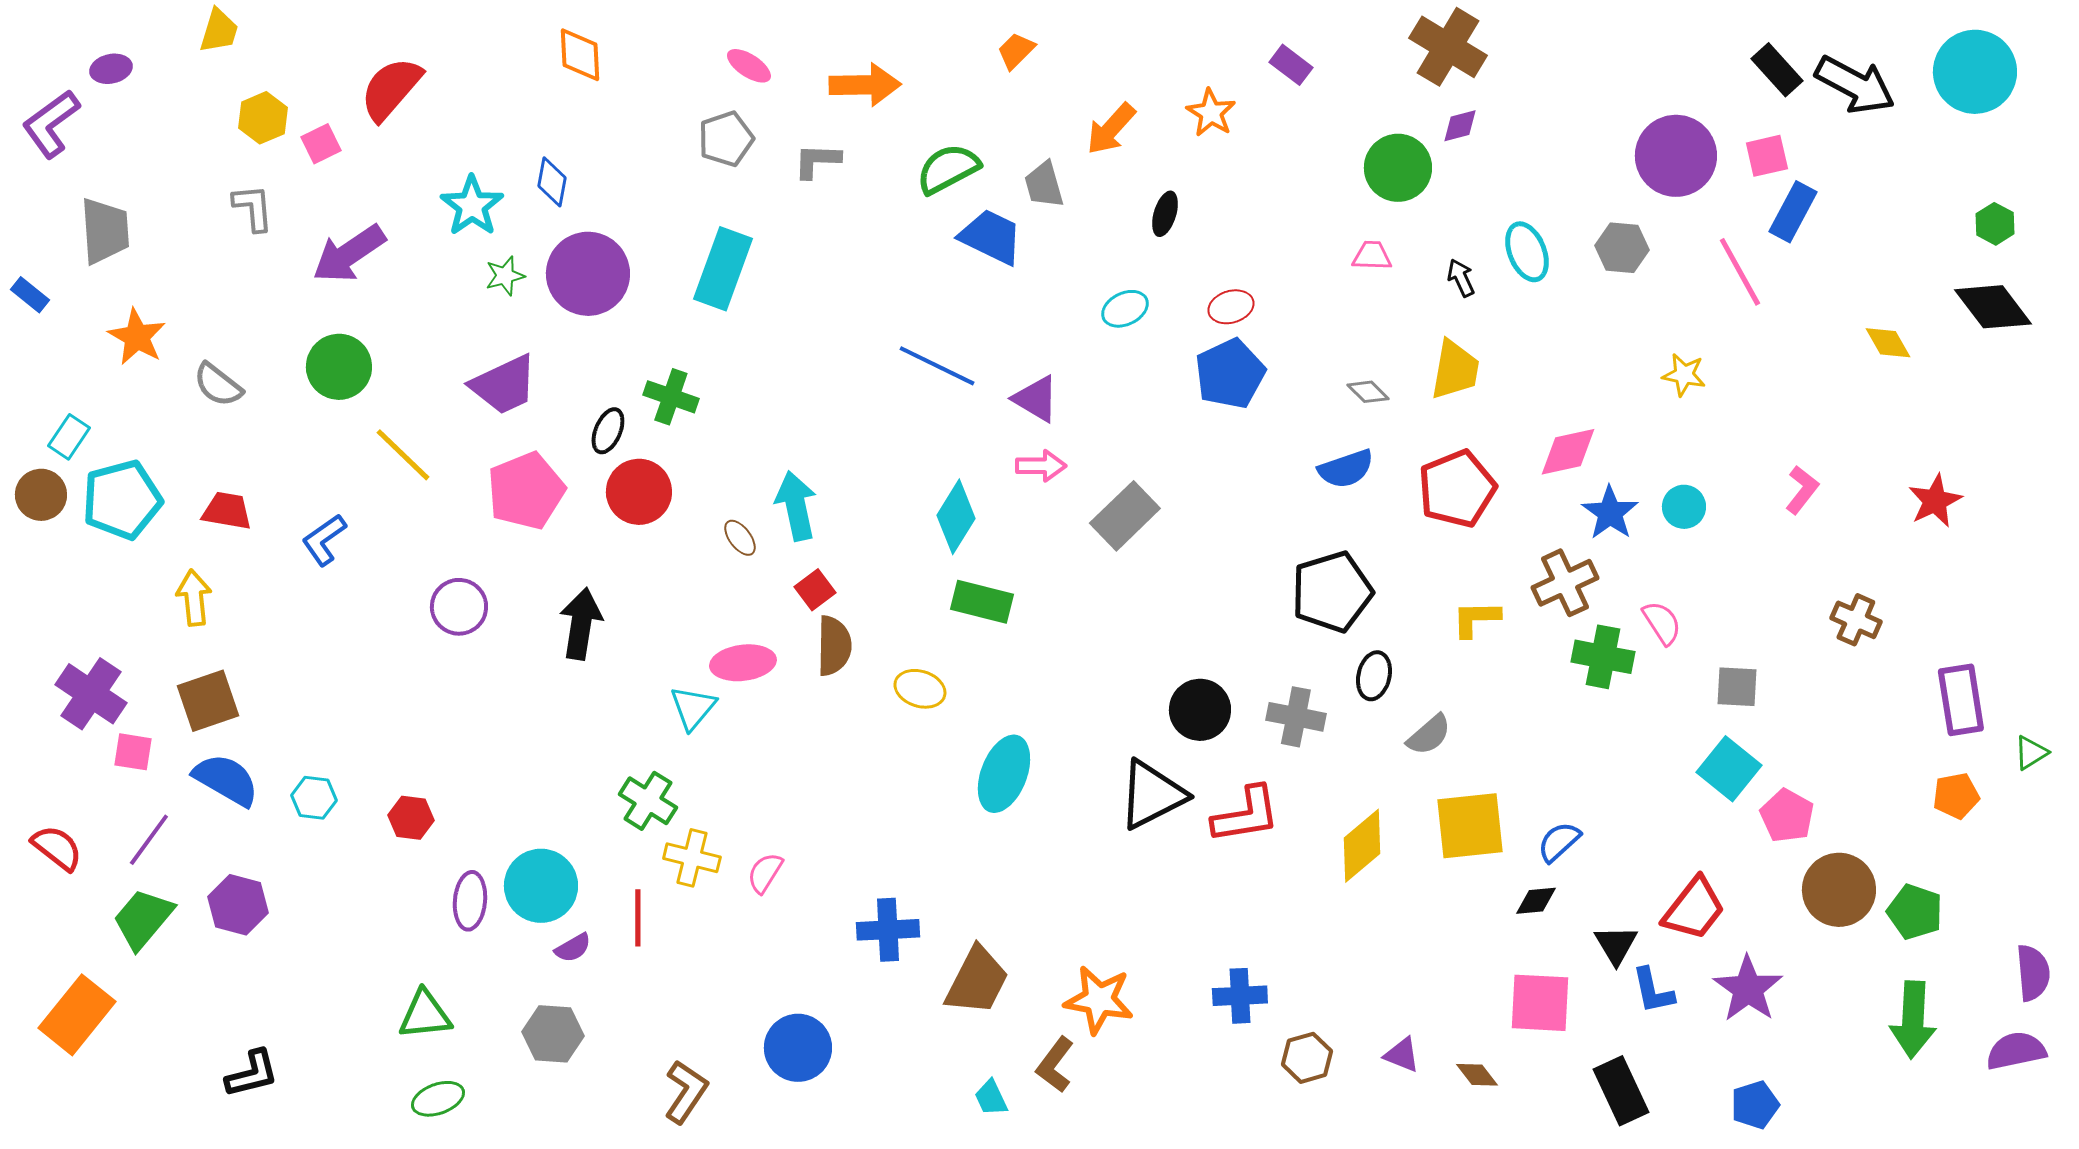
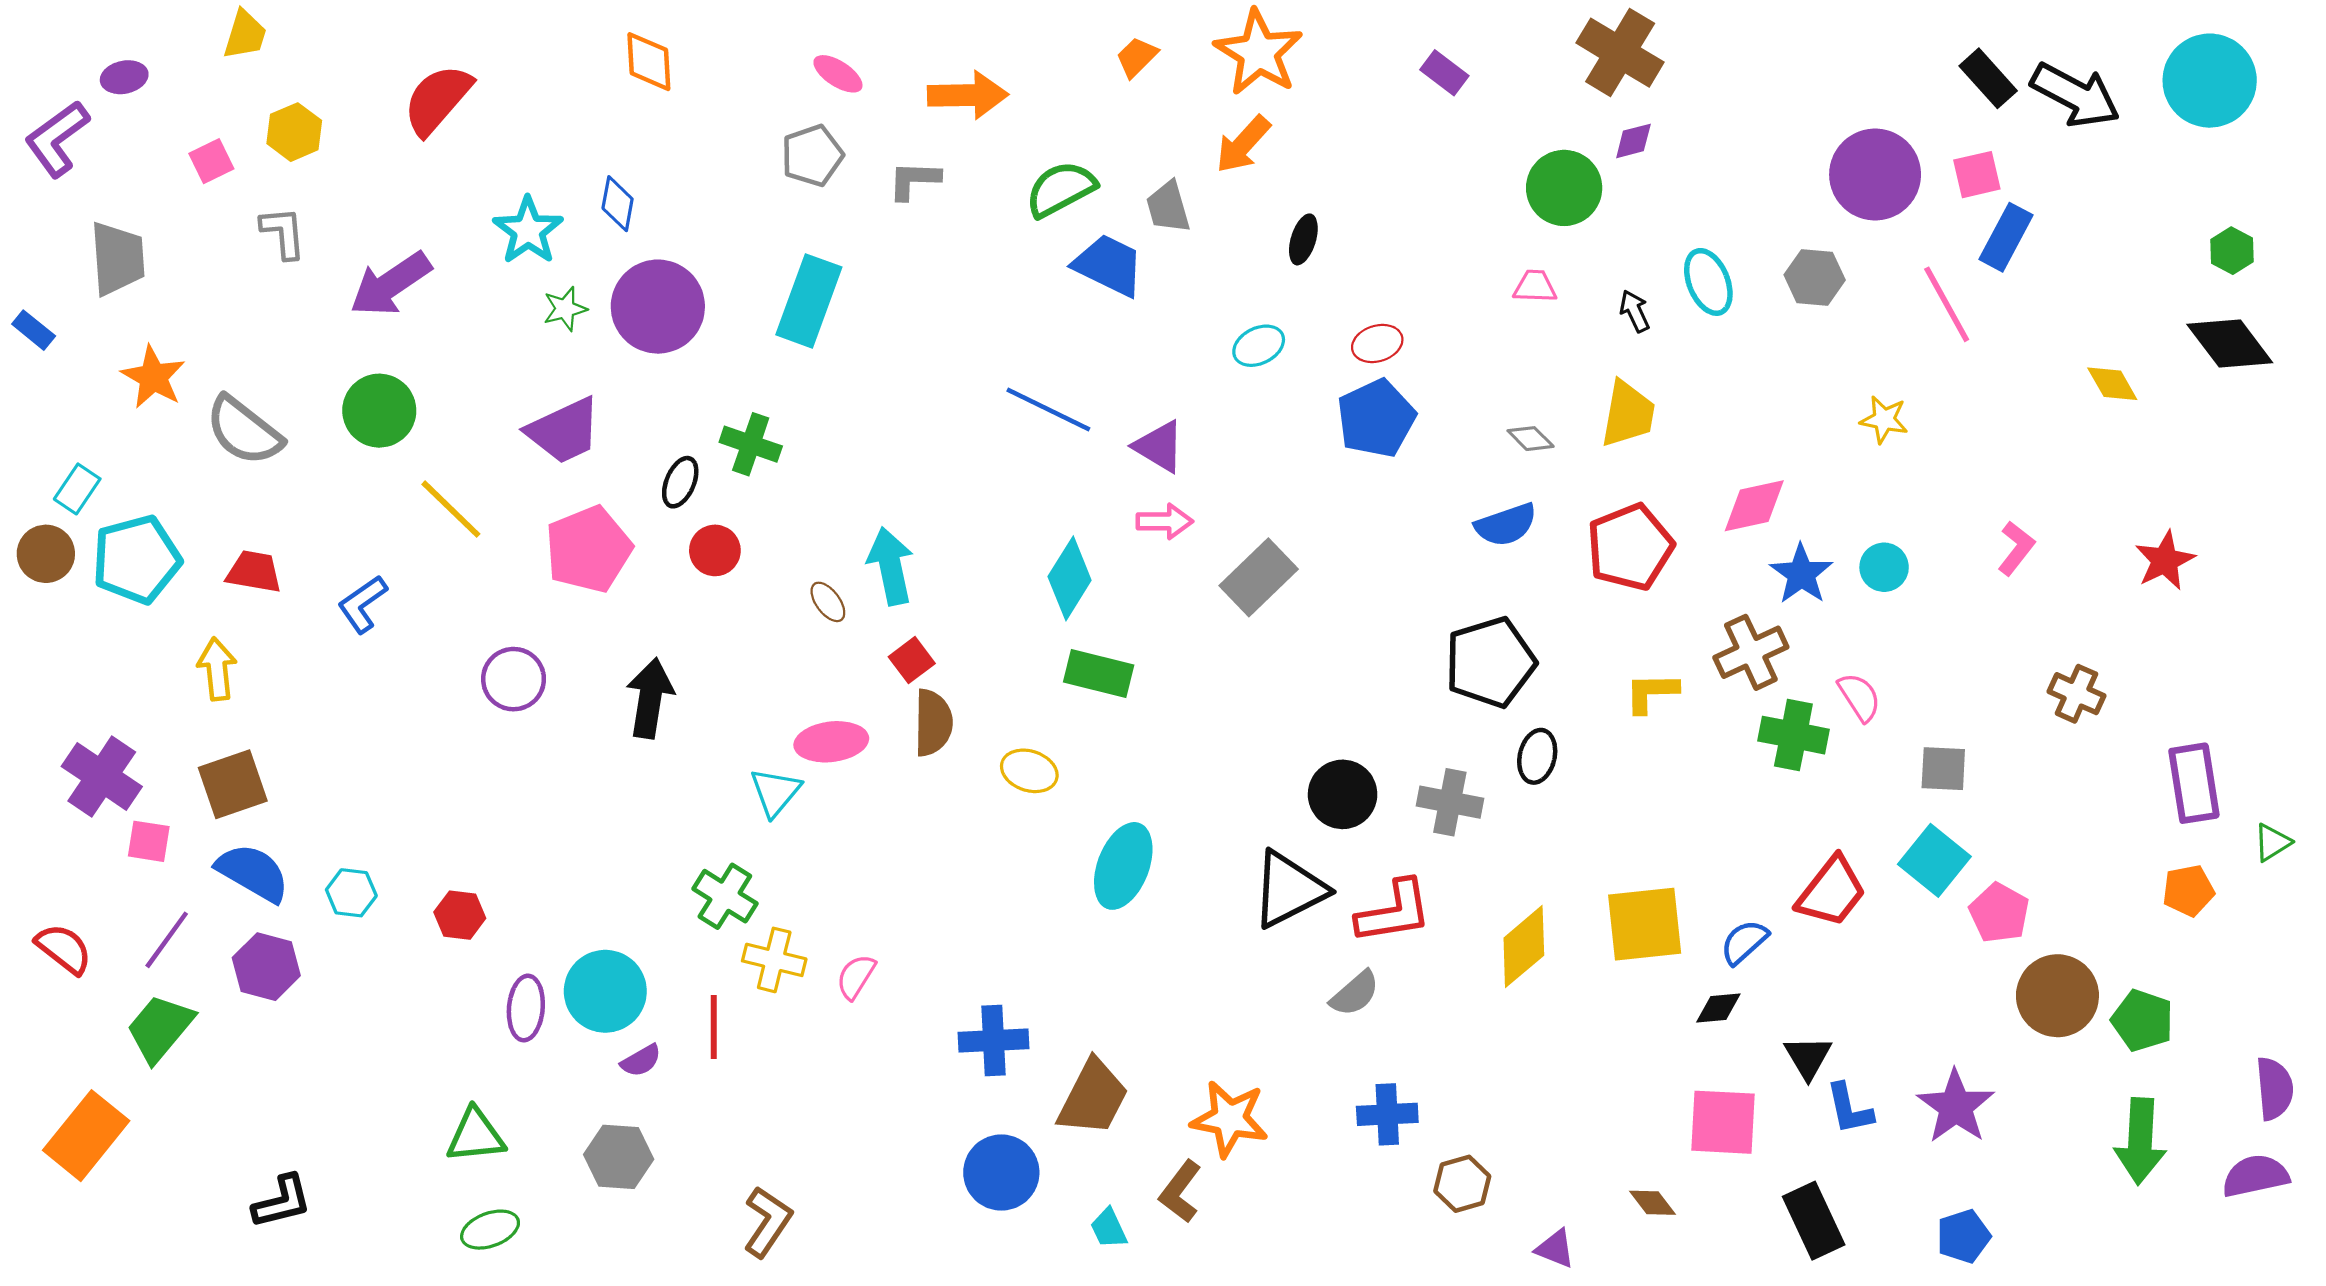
orange star: (1211, 113) -> (1259, 53), moved, size x1.6
pink square: (321, 144) -> (211, 161), moved
gray semicircle: (218, 385) -> (244, 431), size x1.4
red circle: (639, 492) -> (715, 550), size x0.7
gray semicircle: (1429, 735) -> (1355, 993), moved
purple hexagon: (238, 905) -> (266, 967), moved
red trapezoid: (1694, 909) -> (1831, 892), moved
blue circle: (798, 1048) -> (1001, 1173), moved
purple triangle: (1402, 1055) -> (1555, 1249), moved

